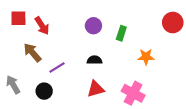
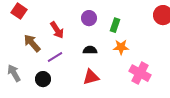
red square: (18, 18) -> (19, 11), turned 35
red arrow: (42, 26) -> (57, 30), moved
orange star: (146, 57) -> (121, 47), moved
pink cross: (133, 93) -> (140, 73), moved

